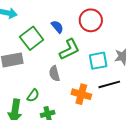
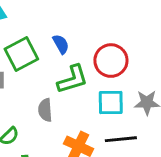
red circle: (91, 20) -> (111, 61), moved

